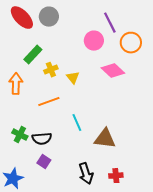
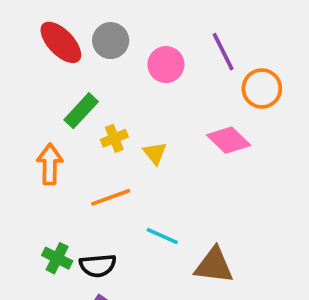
pink circle: (94, 41) -> (166, 65), moved
cyan line: (77, 123) -> (162, 236), turned -42

